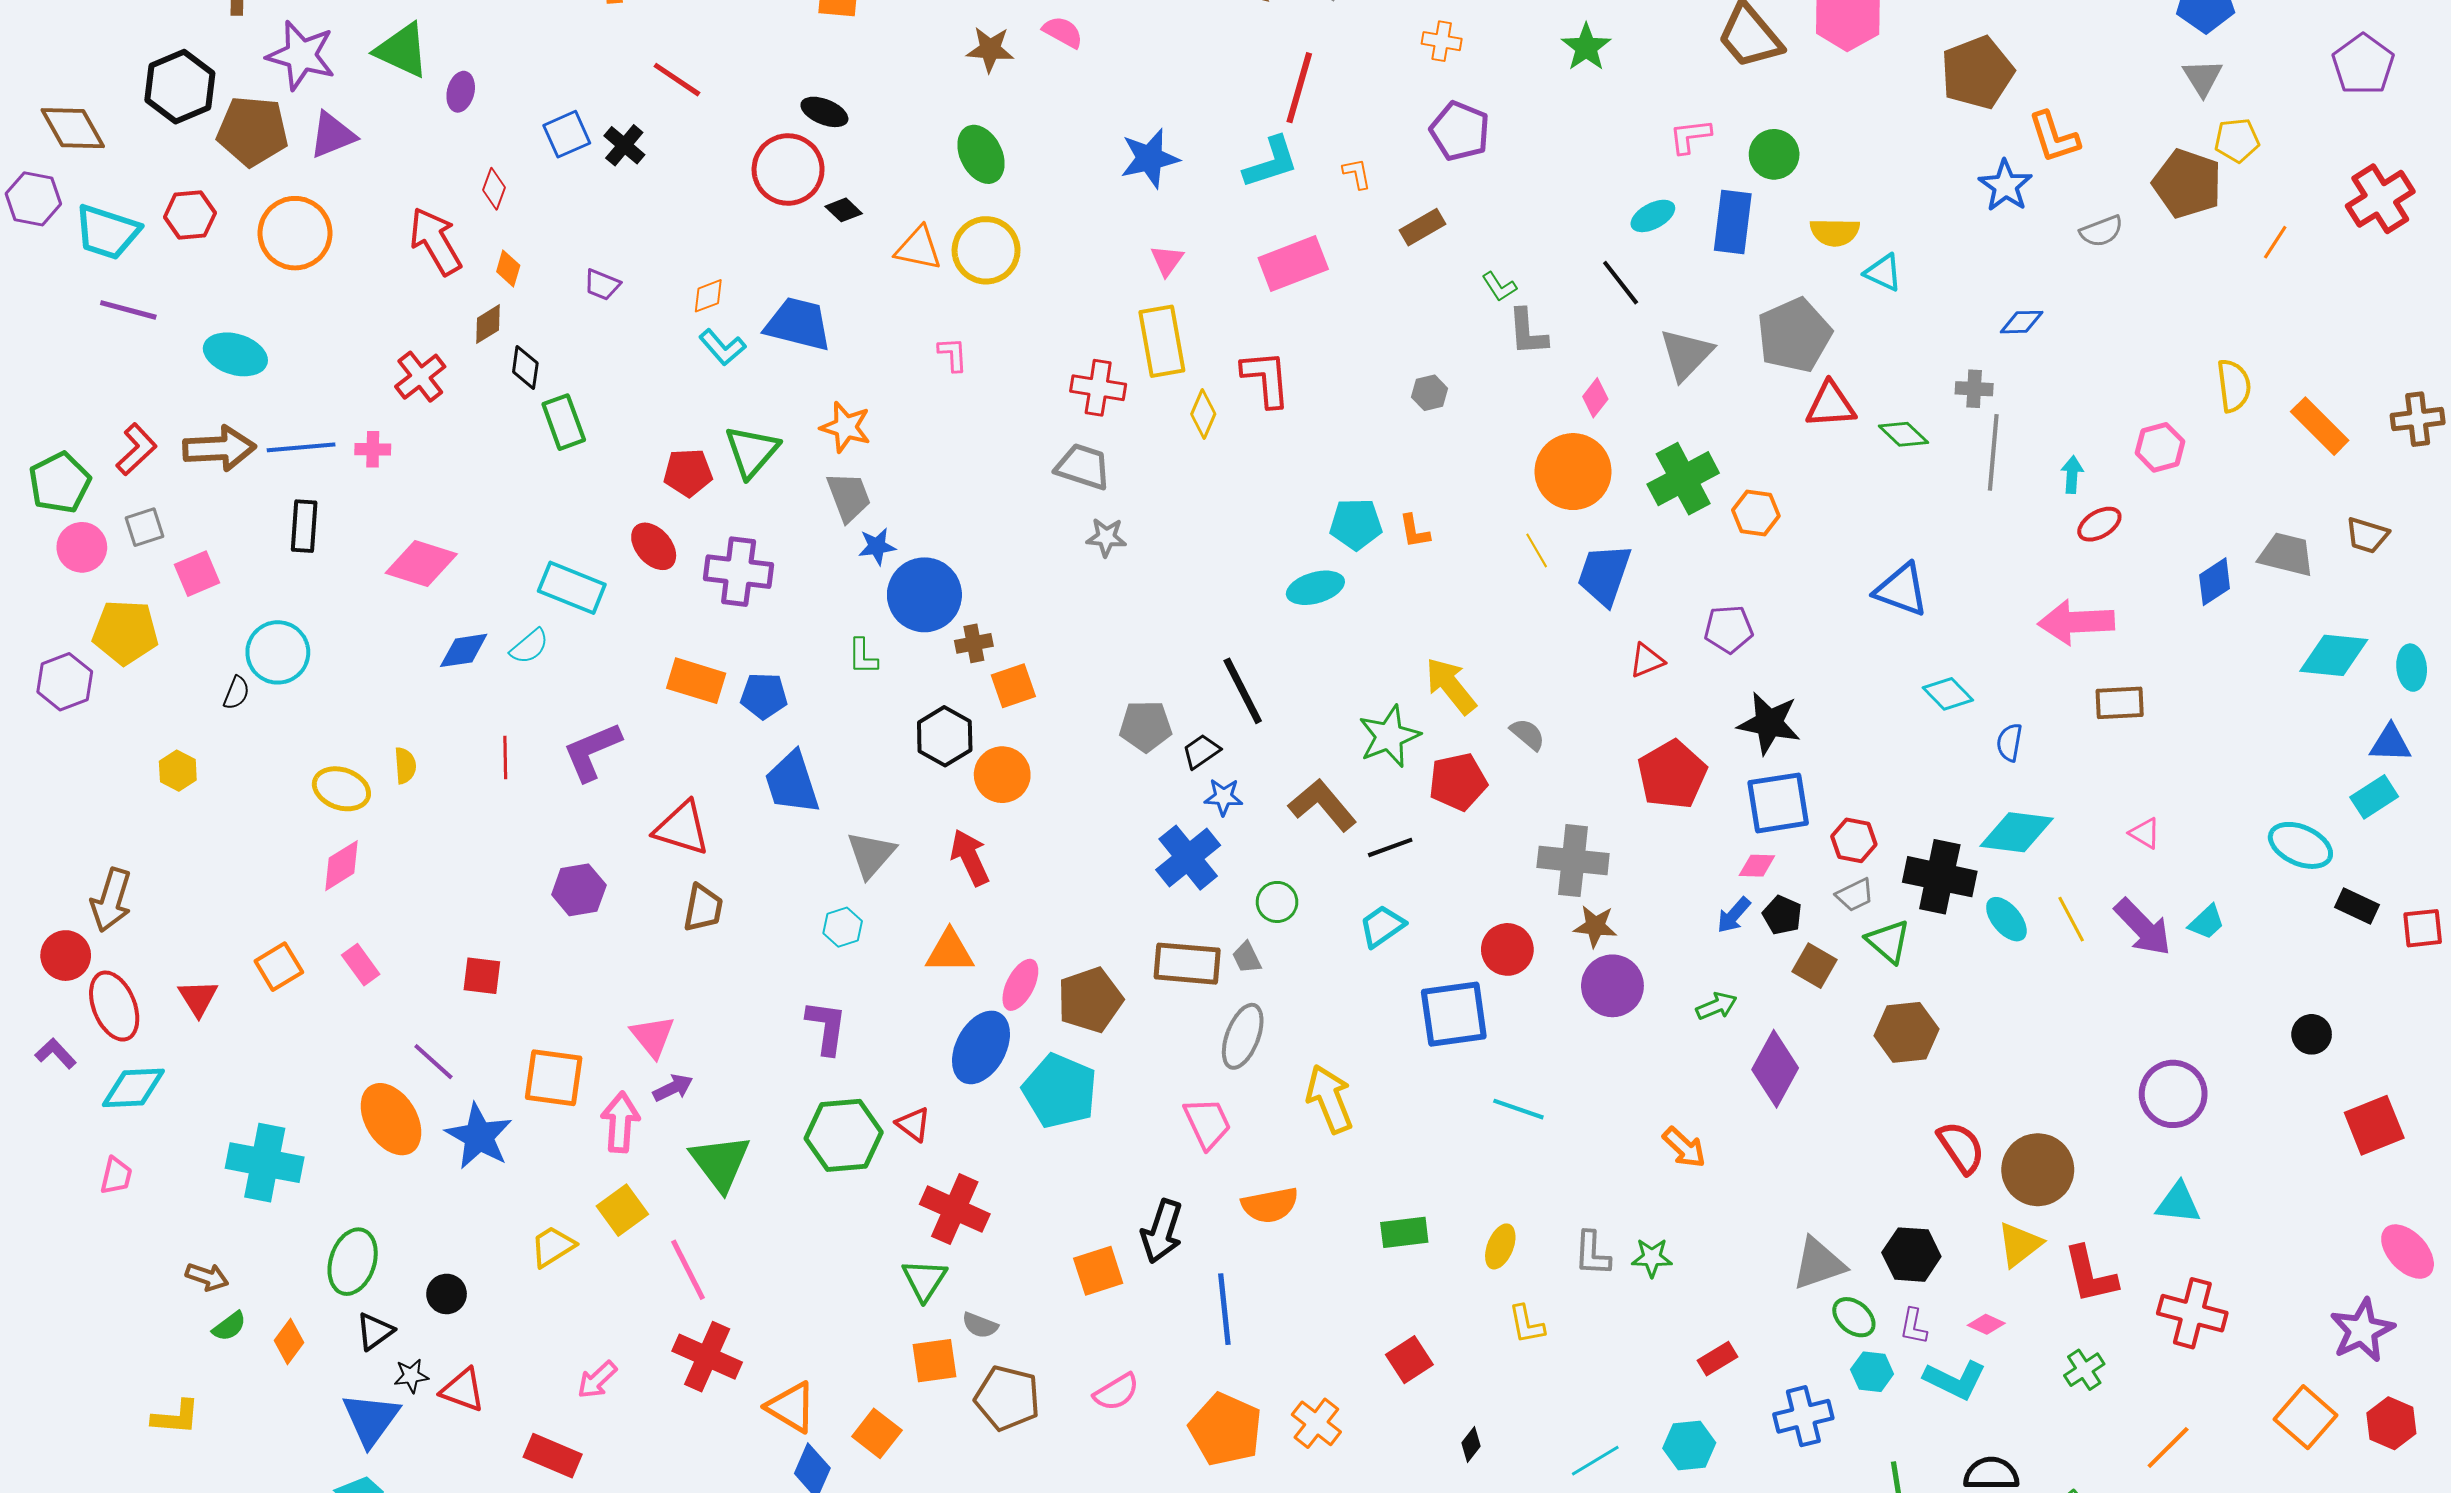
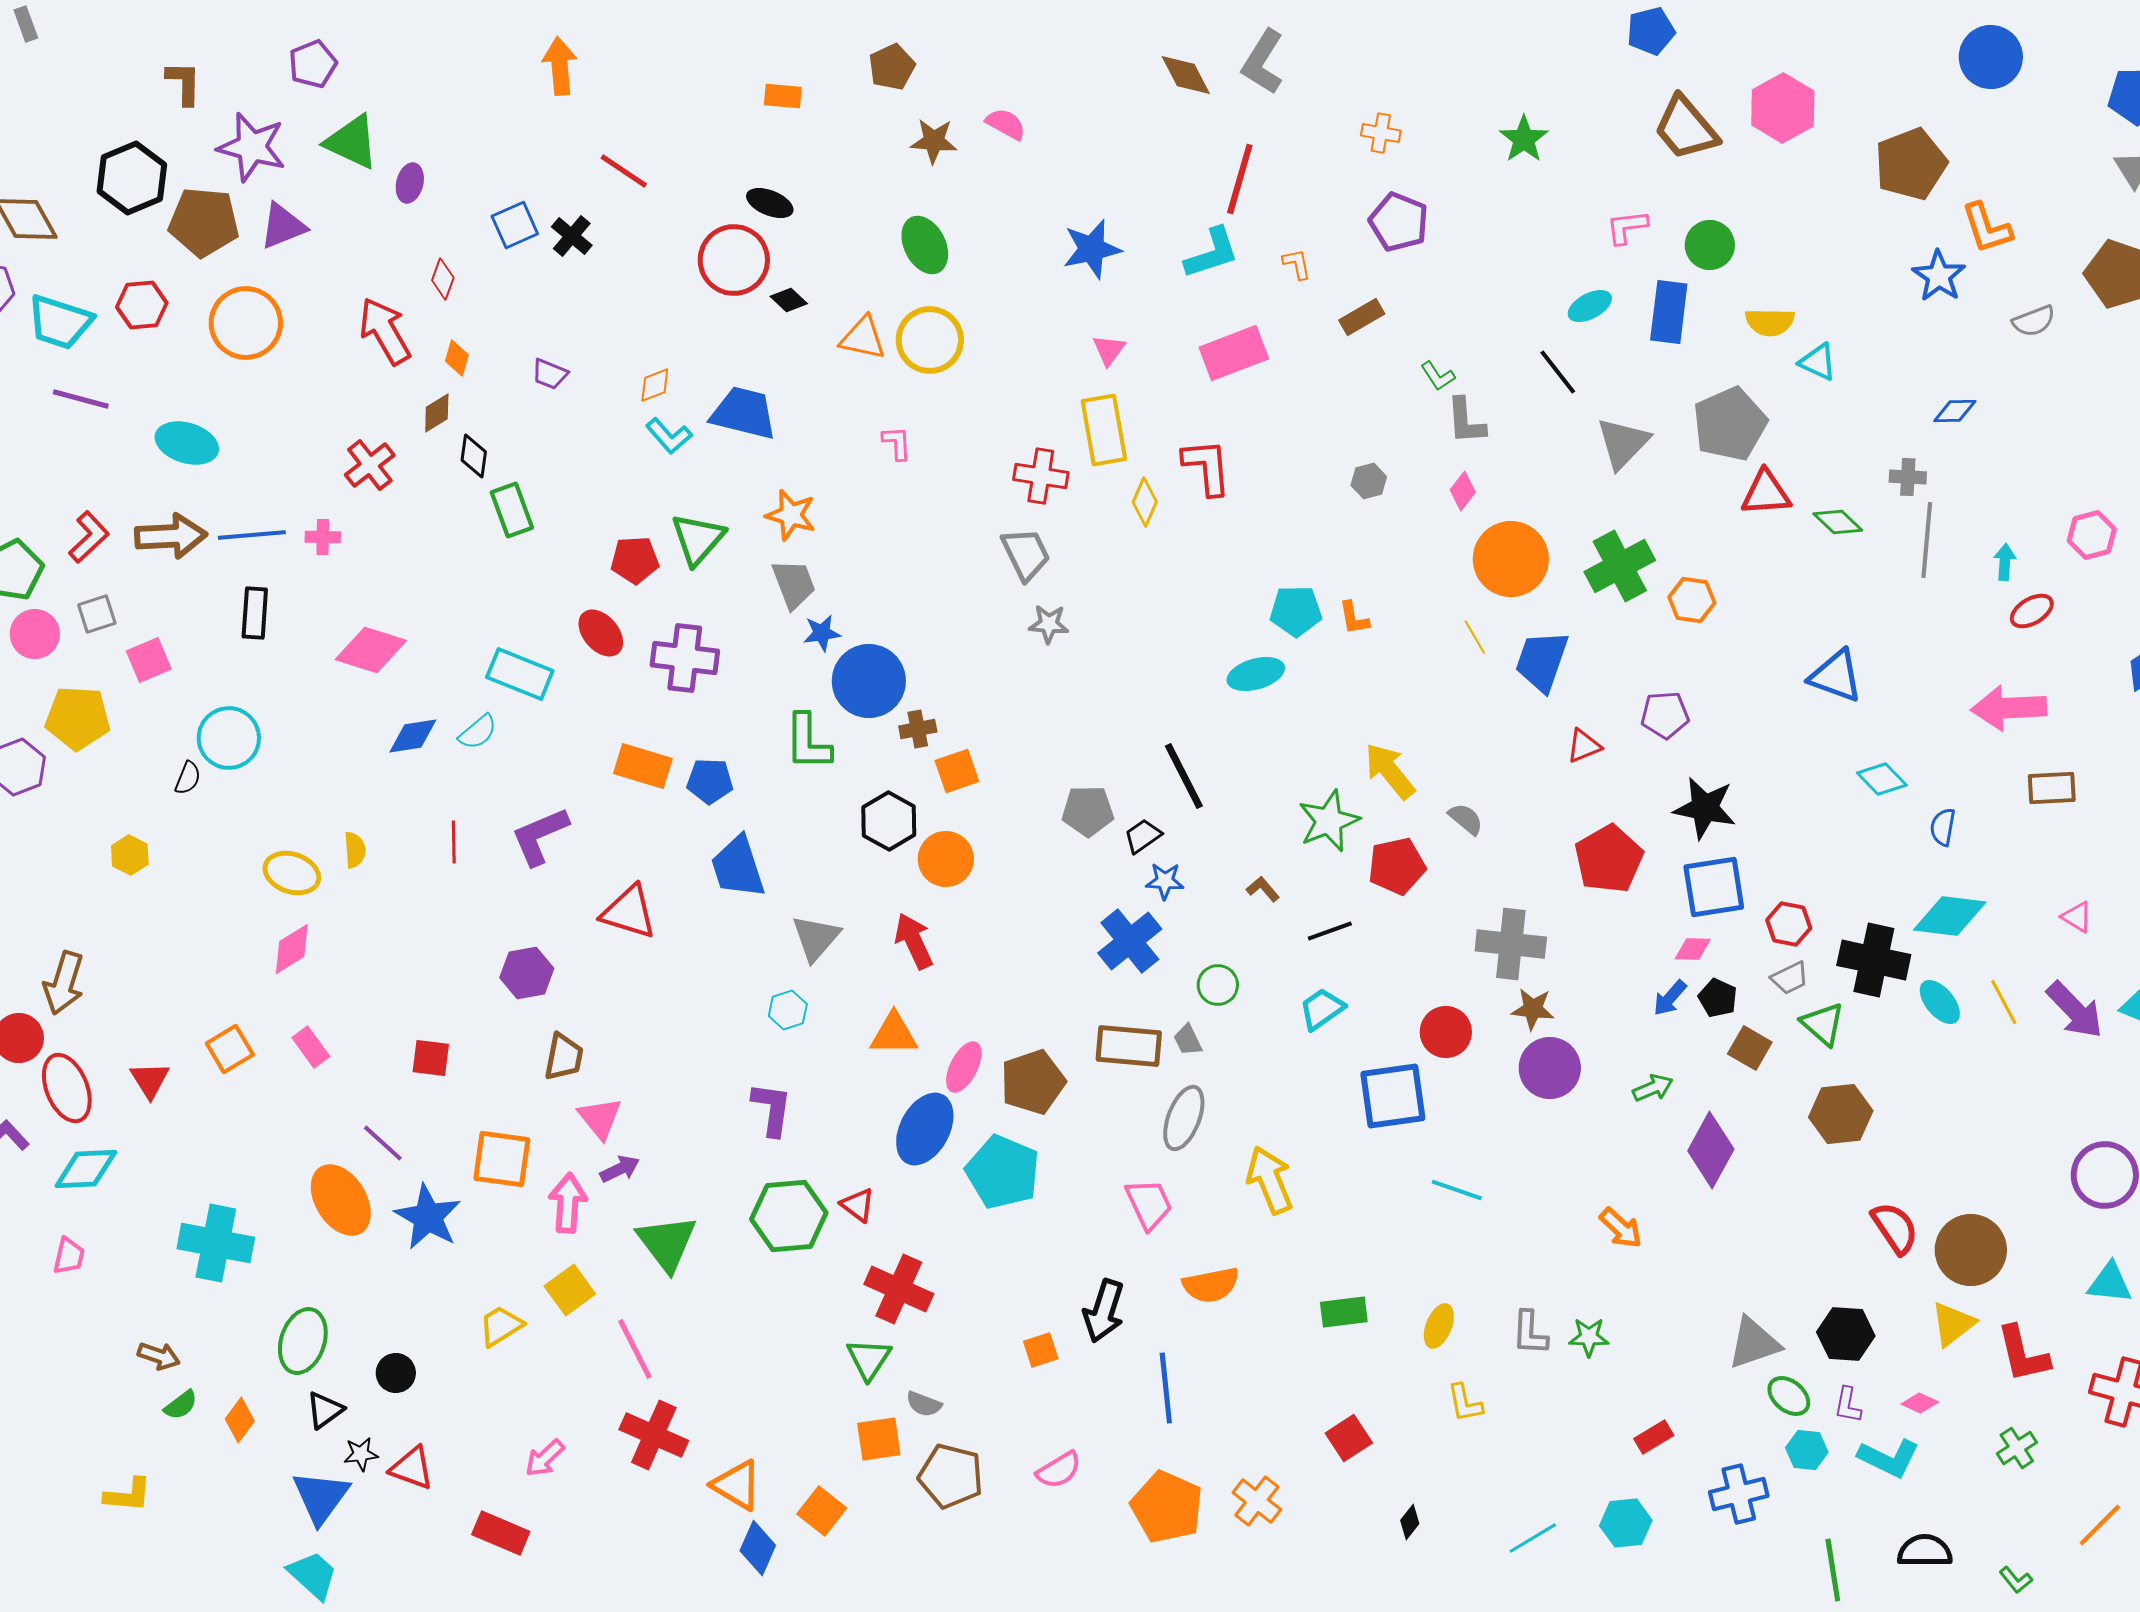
pink diamond: (1595, 398) -> (1463, 491), moved
gray trapezoid: (1083, 467) -> (1026, 554), turned 46
green L-shape: (863, 656) -> (808, 742), size x1.6
brown L-shape: (1322, 805) -> (1263, 889), size x0.5
brown trapezoid: (703, 908) -> (564, 1057), moved
orange square: (1098, 1271) -> (1041, 1350), size x0.7

